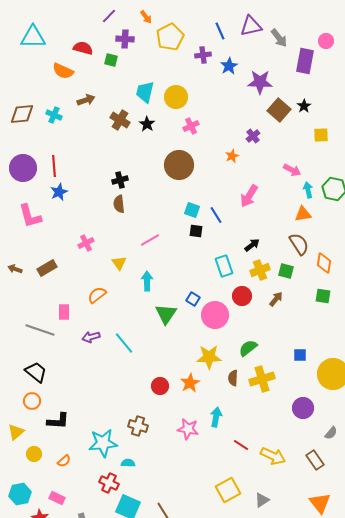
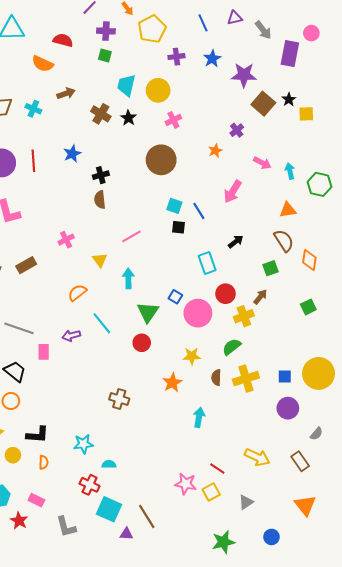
purple triangle: (251, 26) -> (235, 18), size x0.7
purple cross: (203, 55) -> (176, 57), moved
green square: (111, 60) -> (105, 56), moved
yellow square: (321, 135) -> (306, 114), moved
pink arrow: (292, 170) -> (262, 163), moved
cyan arrow: (308, 190) -> (290, 171), moved
blue star: (59, 192) -> (72, 154), moved
yellow cross: (260, 270) -> (244, 316), moved
green square: (286, 271) -> (270, 268), turned -35
green square: (323, 296) -> (308, 307), moved, turned -35
pink rectangle: (64, 312) -> (44, 352), moved
cyan line: (124, 343) -> (102, 323), moved
blue square: (300, 355) -> (285, 376), moved
yellow star: (209, 357) -> (192, 356), size x0.7
red circle: (160, 386) -> (142, 343), moved
black L-shape: (58, 421) -> (37, 435), moved
brown cross: (138, 426) -> (119, 399), moved
pink star: (188, 429) -> (186, 484), moved
cyan star: (103, 443) -> (83, 444), size x0.7
red line: (241, 445) -> (217, 468), moved
orange semicircle: (64, 461) -> (44, 462), turned -48
yellow square: (228, 490) -> (211, 492), size x0.7

